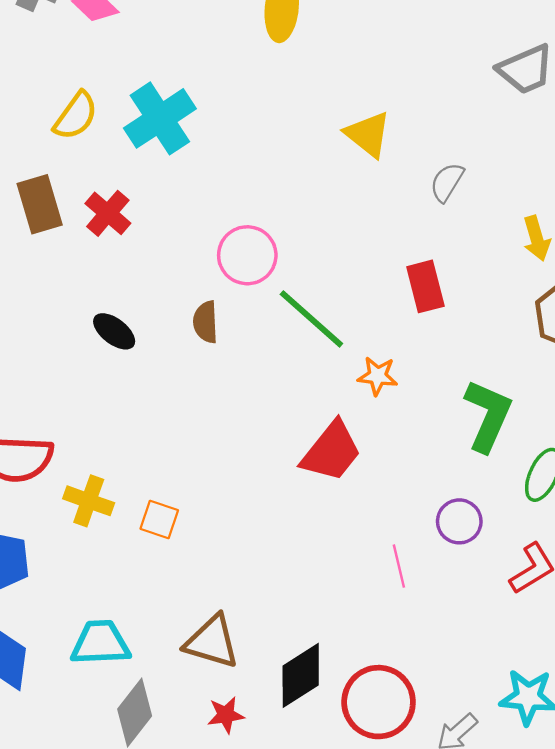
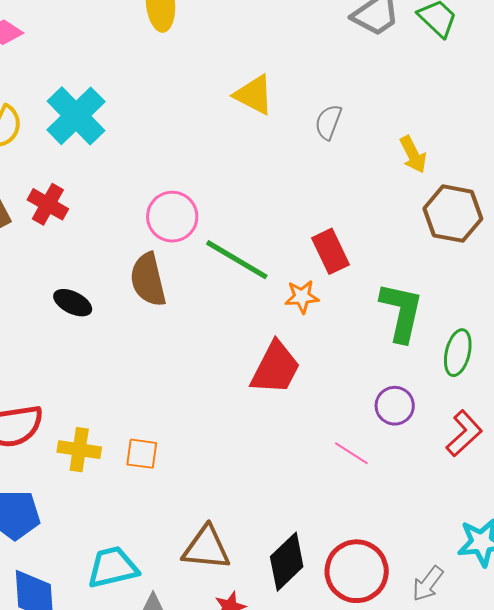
red rectangle: (425, 286) -> (330, 251), moved
brown semicircle: (206, 322) -> (148, 280), size x1.5
pink line: (399, 566) -> (351, 453), turned -33

